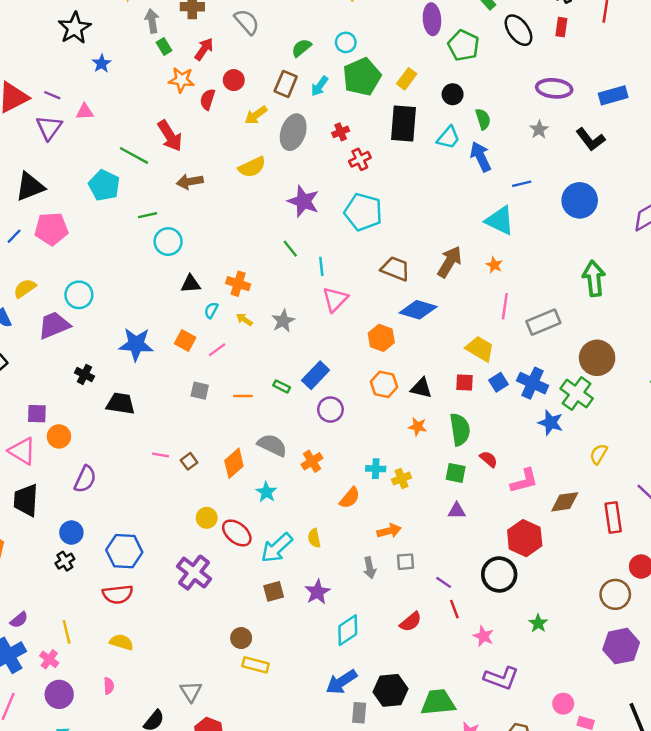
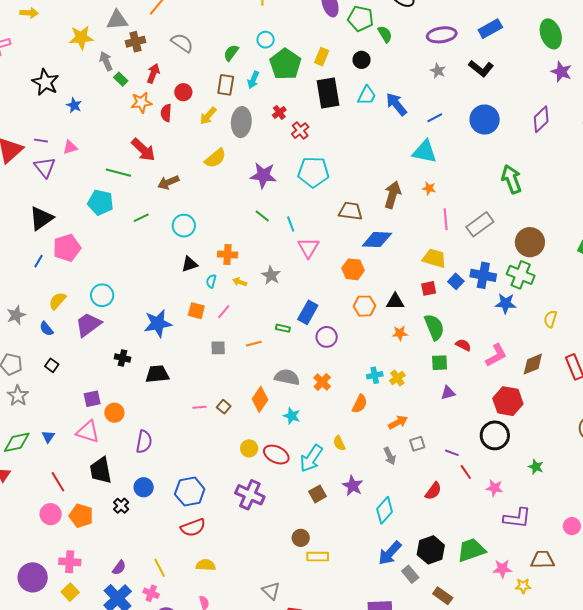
green semicircle: (483, 119) -> (385, 34), moved
cyan circle: (168, 242) -> (184, 226), moved
black cross: (65, 561) -> (121, 506), moved
gray rectangle: (359, 713) -> (410, 574), turned -30

